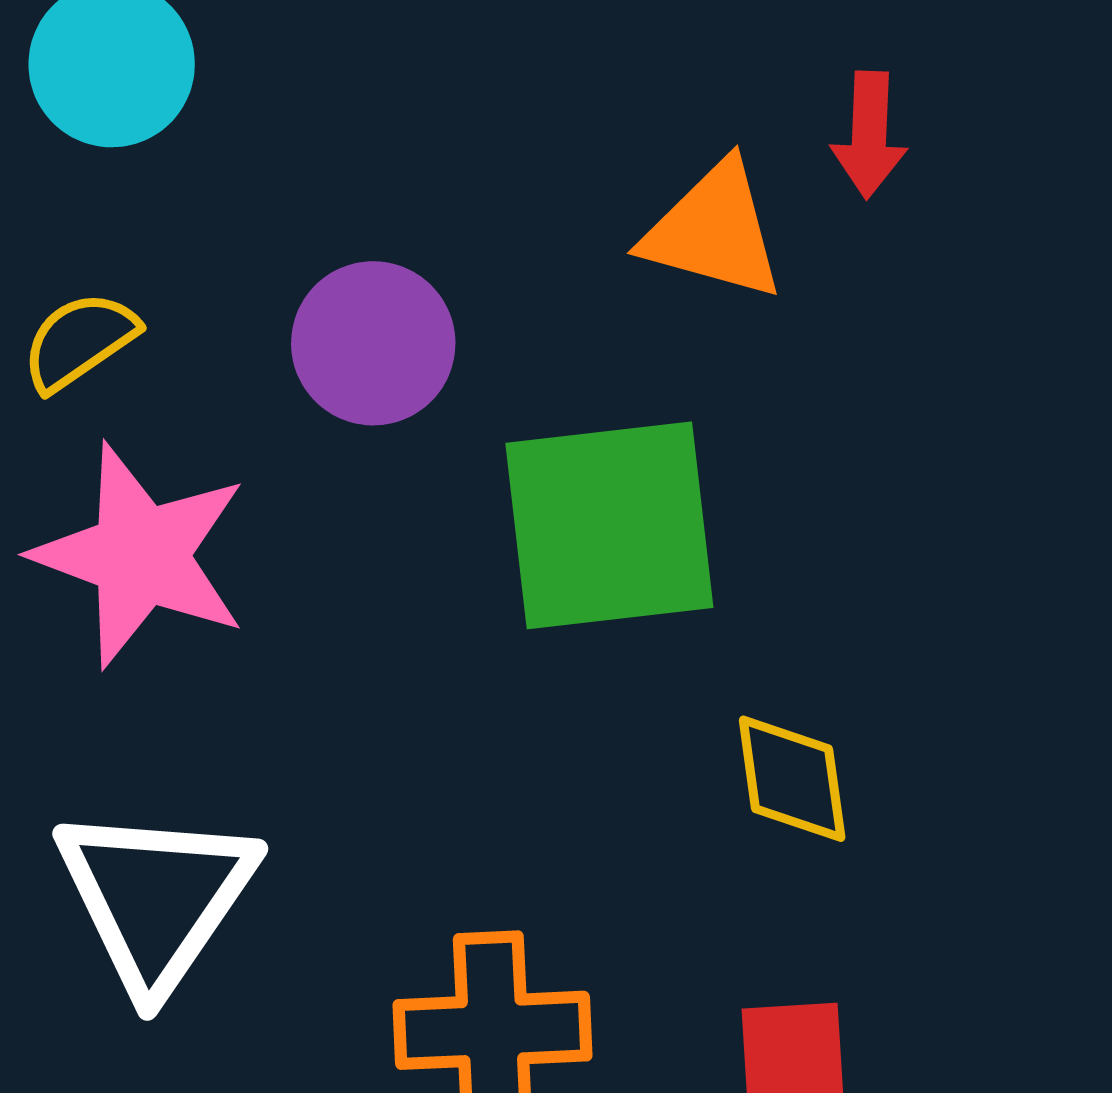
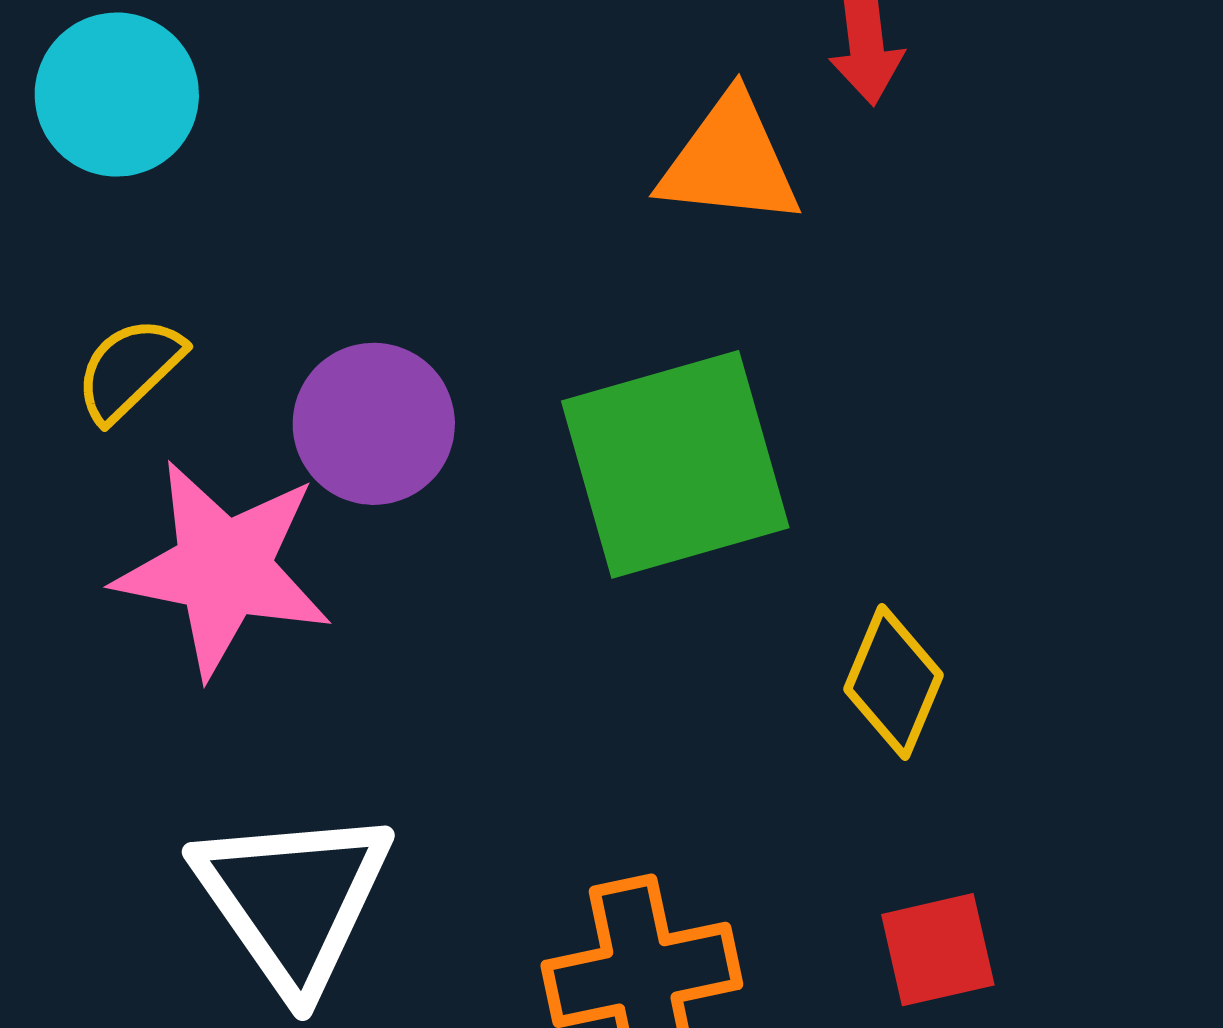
purple circle: (373, 343) -> (374, 424), moved
yellow diamond: (792, 779) -> (894, 682), turned 40

